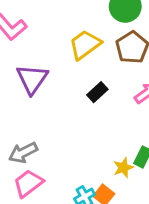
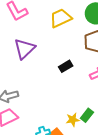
yellow trapezoid: (85, 45) -> (61, 18), moved

